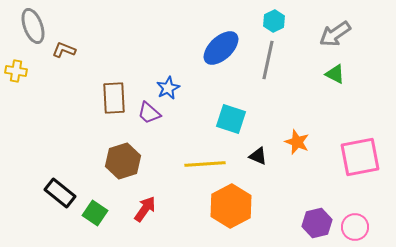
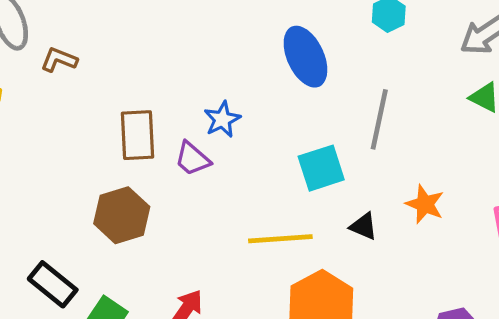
blue ellipse: (221, 48) -> (305, 57), turned -72
gray line: (268, 60) -> (379, 119), moved
cyan square: (231, 119) -> (321, 168), turned -36
brown hexagon: (123, 161) -> (122, 215), moved

